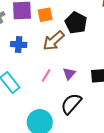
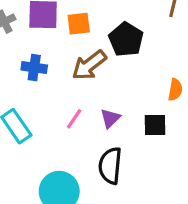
black semicircle: (71, 104) -> (110, 166), turned -40

